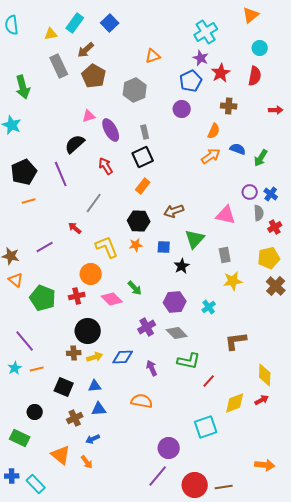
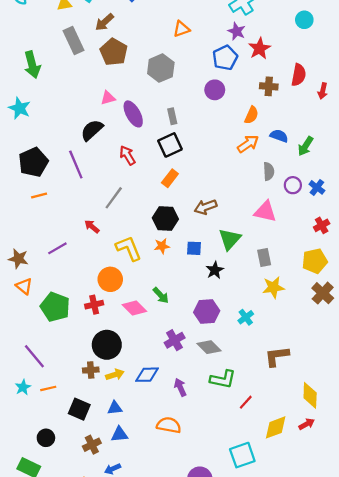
red semicircle: (255, 76) -> (299, 75), moved
red arrow: (276, 110) -> (323, 91), turned 104
gray semicircle: (259, 213) -> (269, 171), moved

